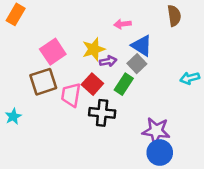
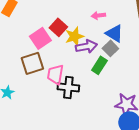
purple arrow: (108, 61) -> (86, 46), size x1.5
red square: (92, 84) -> (58, 27), moved
black cross: (102, 113) -> (68, 87), moved

